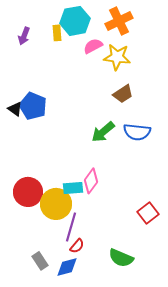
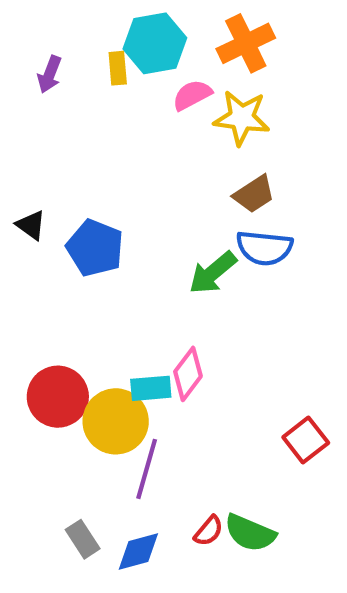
blue pentagon: (33, 106) -> (95, 248), moved
blue semicircle: (137, 132) -> (264, 248), moved
red semicircle: (77, 246) -> (209, 531), moved

